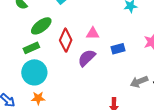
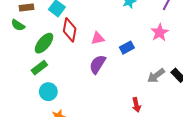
red diamond: (66, 40) -> (70, 30), moved
cyan circle: (34, 72) -> (48, 92), size x0.7

